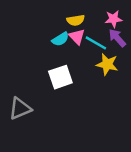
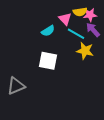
yellow semicircle: (76, 20) -> (80, 12), moved
pink triangle: (77, 37) -> (65, 19), moved
white square: (60, 77) -> (48, 61), turned 30

